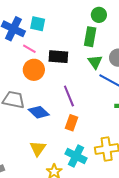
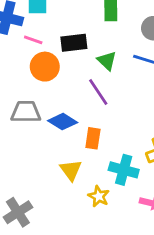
green triangle: (95, 62) -> (107, 61), moved
orange rectangle: (72, 123) -> (93, 138), moved

